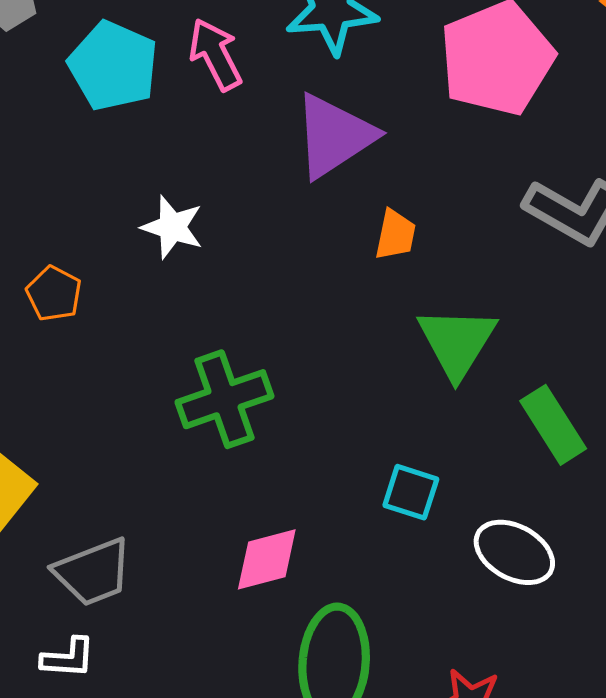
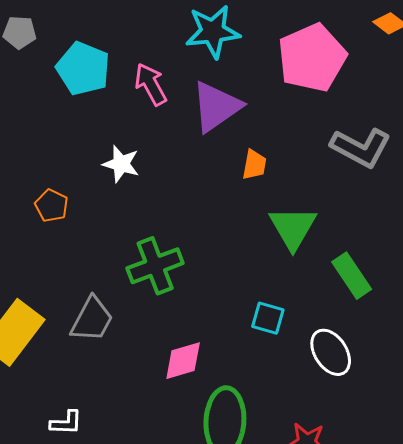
pink arrow: (215, 54) -> (151, 84), moved
white ellipse: (514, 552) -> (331, 352), turned 30
gray trapezoid: (93, 572) -> (92, 319), moved, turned -39

